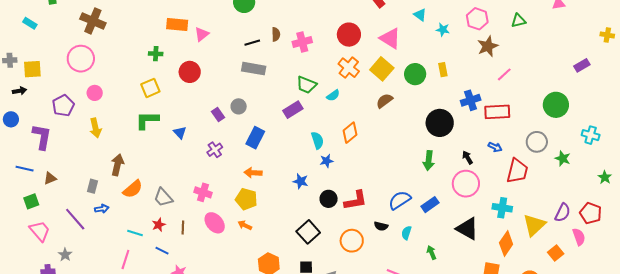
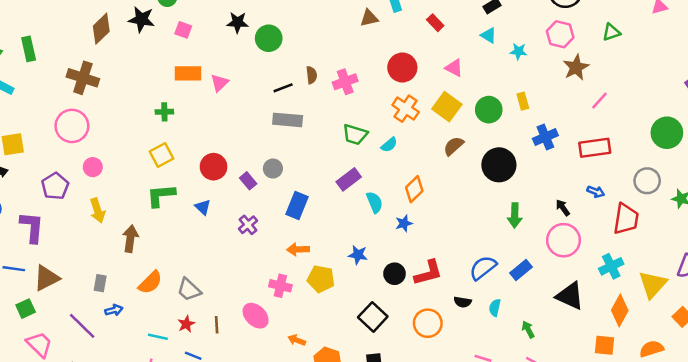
pink triangle: (390, 38) -> (454, 68), size x0.7
red circle: (190, 72) -> (214, 167), moved
blue cross: (471, 100) -> (545, 137), moved
purple rectangle: (293, 110) -> (349, 179), moved
black circle: (440, 123) -> (499, 165), moved
blue star: (327, 161) -> (404, 223), moved
brown arrow: (117, 165) -> (130, 239), moved
brown triangle: (50, 178) -> (46, 278), size x1.6
pink cross: (203, 192) -> (280, 286), moved
yellow pentagon: (246, 199) -> (321, 279), moved
cyan cross: (502, 208) -> (611, 266), turned -30
orange arrow: (245, 225) -> (297, 340), moved

